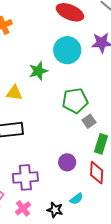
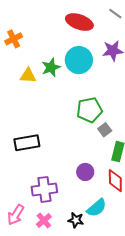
green star: (38, 71) -> (51, 67), moved
yellow triangle: (14, 93) -> (28, 76), moved
cyan semicircle: (76, 199) -> (97, 208), size x1.5

